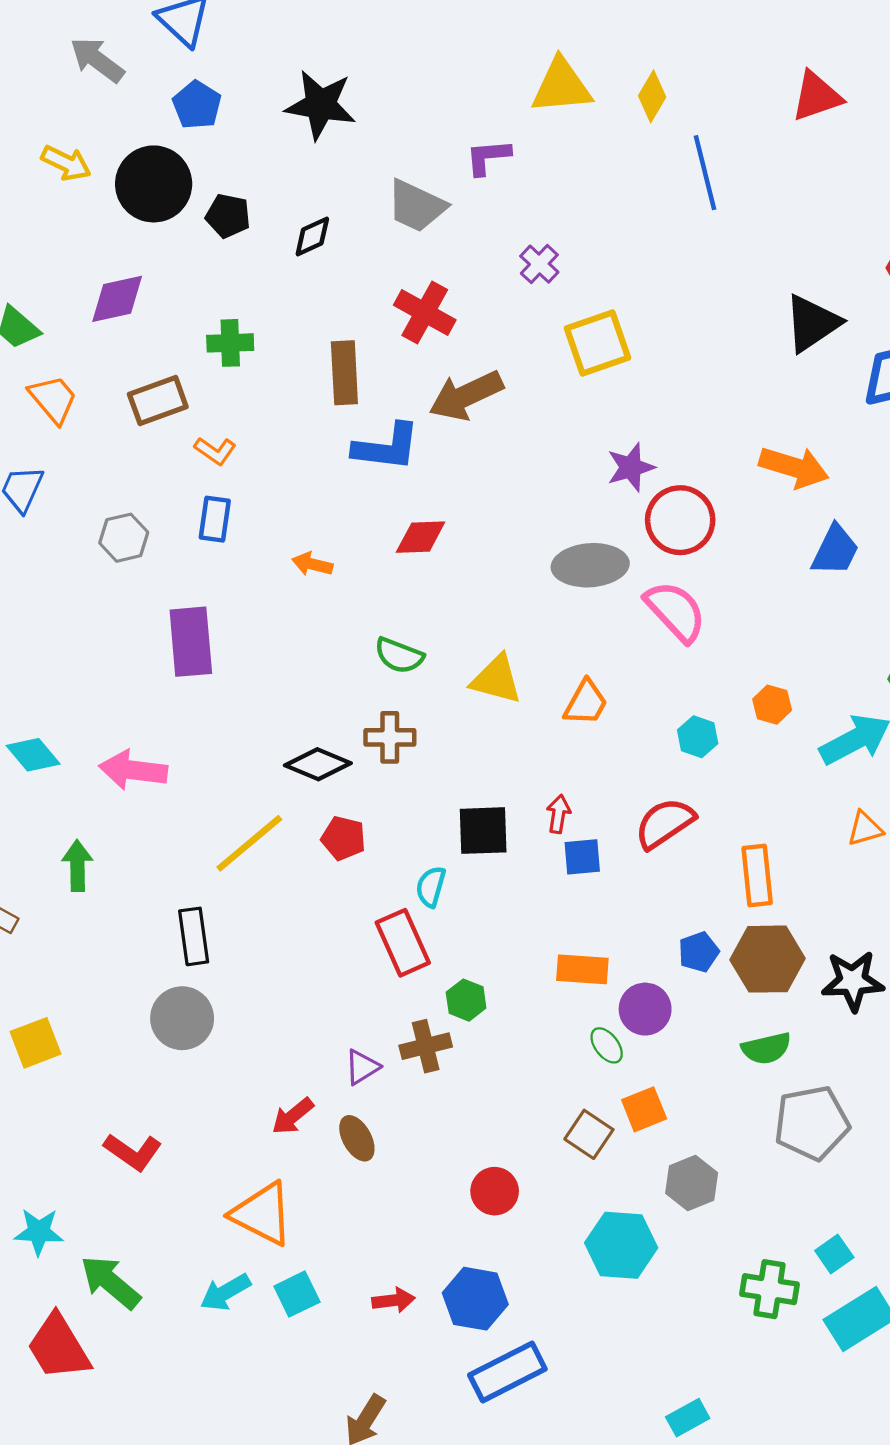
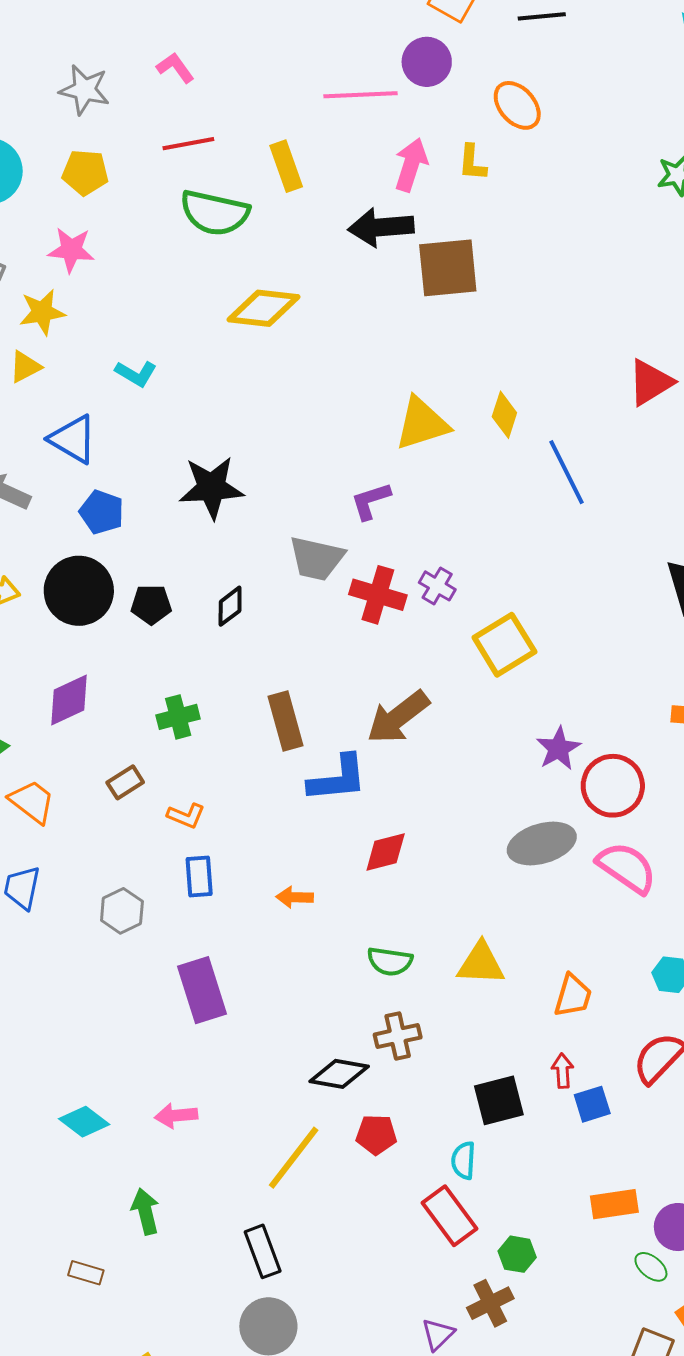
red cross: (425, 312) -> (378, 595), moved
brown rectangle: (158, 401) -> (125, 782), size x0.7
orange trapezoid: (586, 703) -> (573, 996), moved
pink arrow: (133, 770) -> (176, 1116), size x0.7

